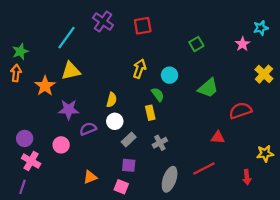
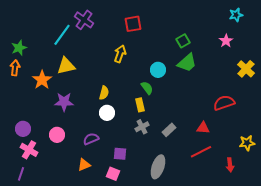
purple cross: (103, 21) -> (84, 20), moved
cyan star: (261, 28) -> (236, 15), moved
yellow arrow: (139, 69) -> (120, 54), moved
green trapezoid: (208, 88) -> (187, 63), moved
purple semicircle: (88, 129) -> (91, 139), moved
gray rectangle: (129, 140) -> (169, 130), moved
gray cross: (160, 143) -> (142, 127), moved
red line: (204, 169) -> (201, 152), moved

